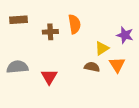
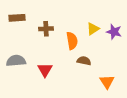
orange semicircle: (74, 24) -> (72, 41), moved
yellow triangle: (102, 48) -> (93, 29), moved
orange triangle: (117, 65) -> (107, 82), moved

